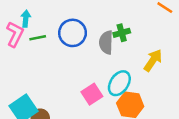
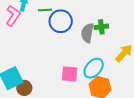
green line: (38, 38) -> (45, 10), moved
pink square: (92, 94) -> (70, 74), turned 30

